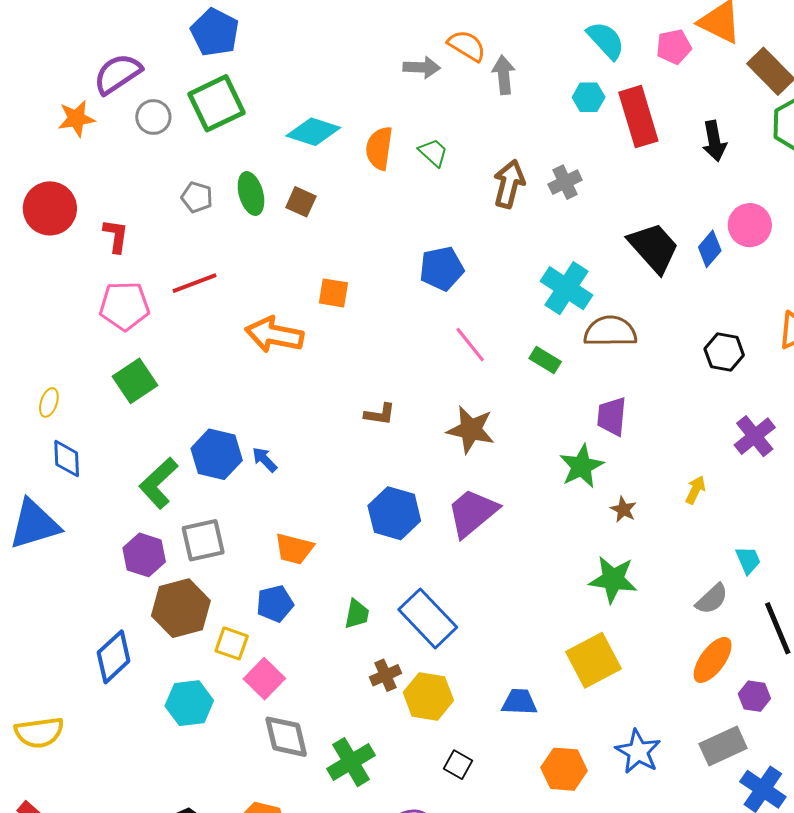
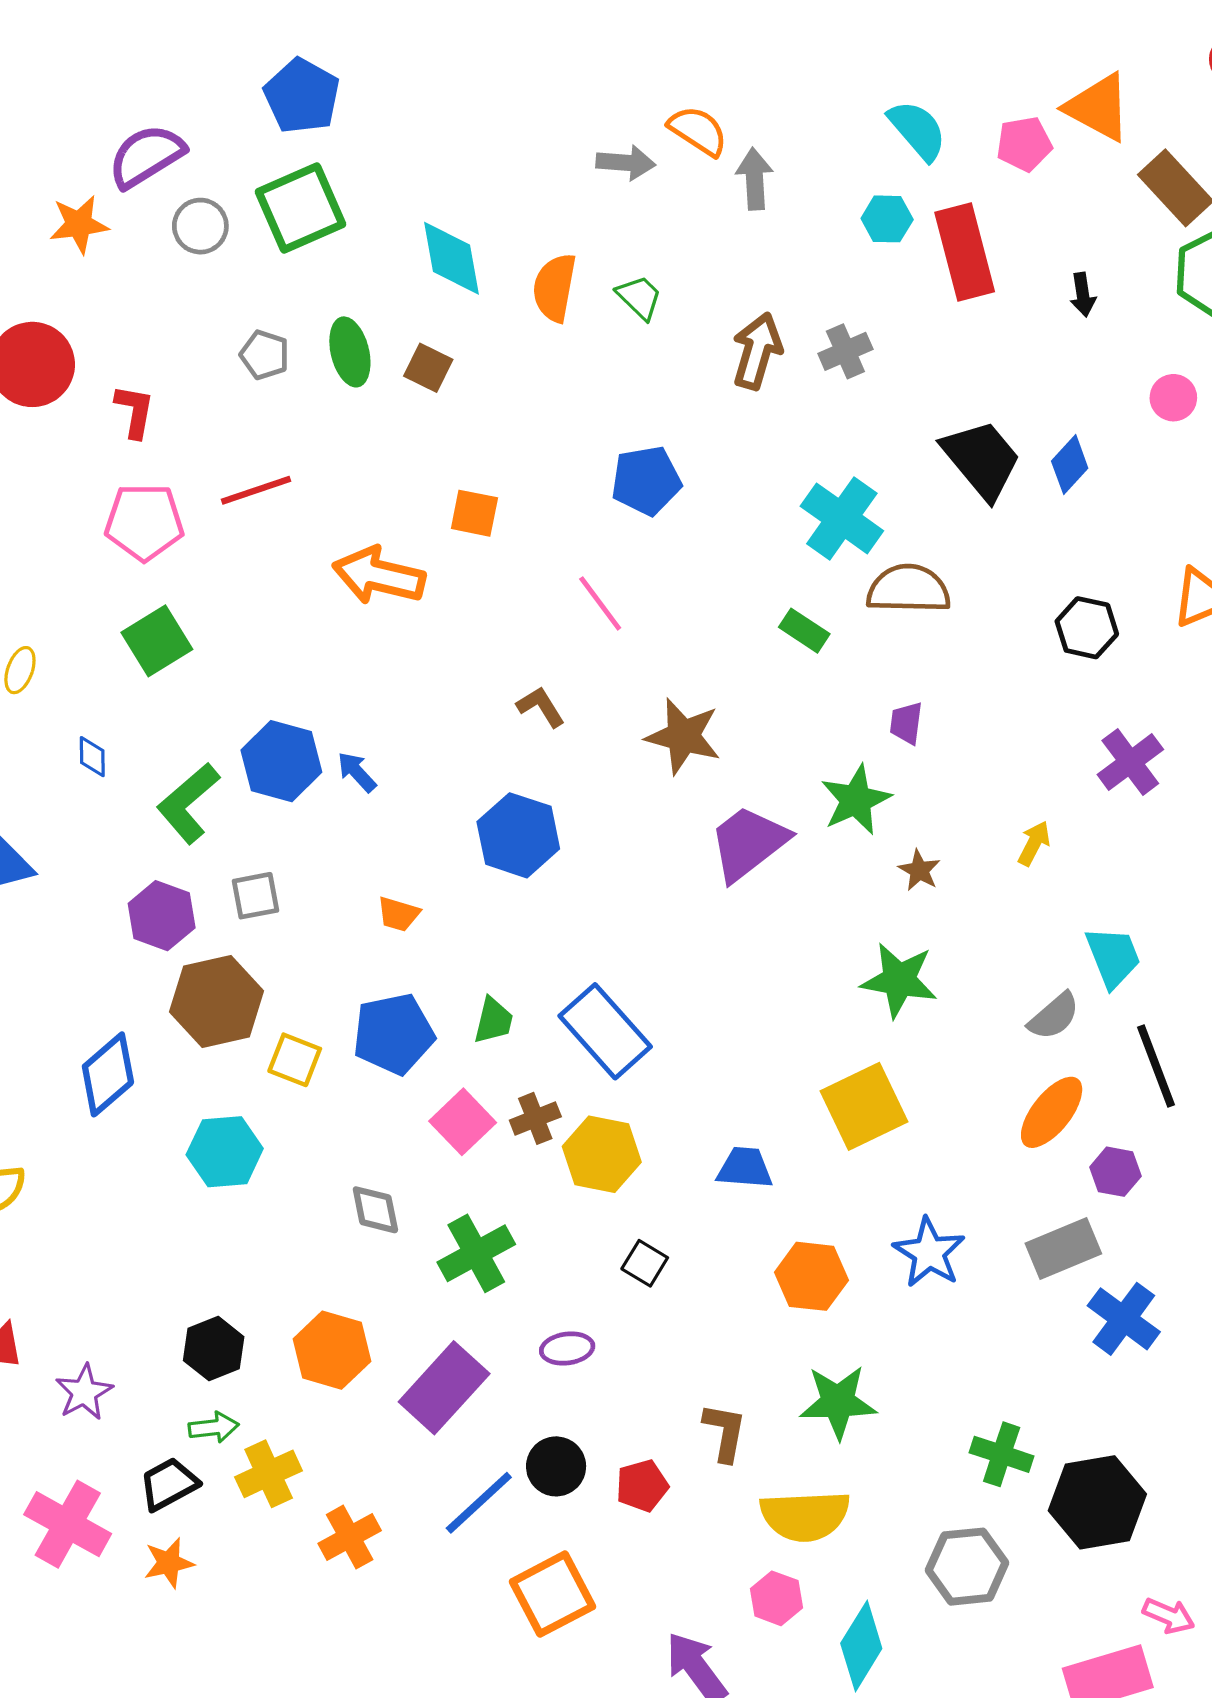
cyan diamond: (313, 132) -> (452, 258), turned 60
black arrow: (714, 141) -> (1083, 295), size x0.7
pink circle: (750, 225) -> (1173, 398), moved, size x0.7
pink line: (470, 345) -> (600, 603), moved
brown L-shape: (380, 414) -> (541, 707), turned -132
purple trapezoid: (612, 416) -> (906, 723), size x0.7
blue diamond: (67, 459) -> (92, 757), moved, size x0.7
blue hexagon: (394, 513) -> (518, 835), moved
purple trapezoid: (472, 513) -> (748, 843), moved
gray square: (203, 540) -> (256, 896), size x0.7
orange trapezoid: (294, 549) -> (398, 914), size x0.7
cyan trapezoid: (748, 560) -> (1113, 957), size x1.4
blue pentagon: (275, 604) -> (394, 1034), moved, size x1.4
pink square: (264, 679) -> (463, 1122), moved
gray diamond: (286, 737) -> (375, 1210), size x0.7

